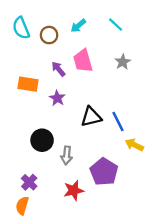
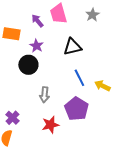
black triangle: (91, 117) -> (72, 47), moved
blue line: (118, 122) -> (79, 78), moved
black circle: (42, 140) -> (28, 65), moved

